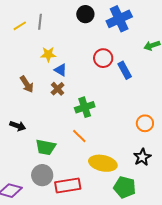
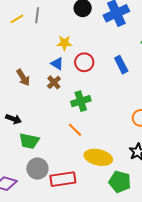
yellow star: (48, 54) -> (64, 43), moved
red circle: (103, 58) -> (84, 62), moved
green trapezoid: (46, 147) -> (29, 141), moved

